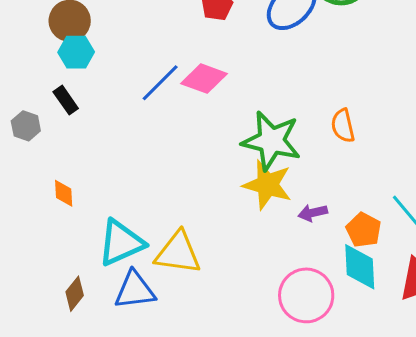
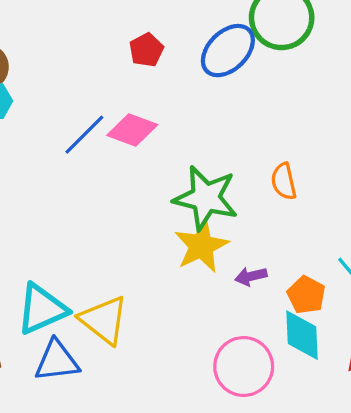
yellow star: (267, 185) -> (201, 246), turned 30
yellow triangle: (178, 253) -> (104, 320), turned 30

